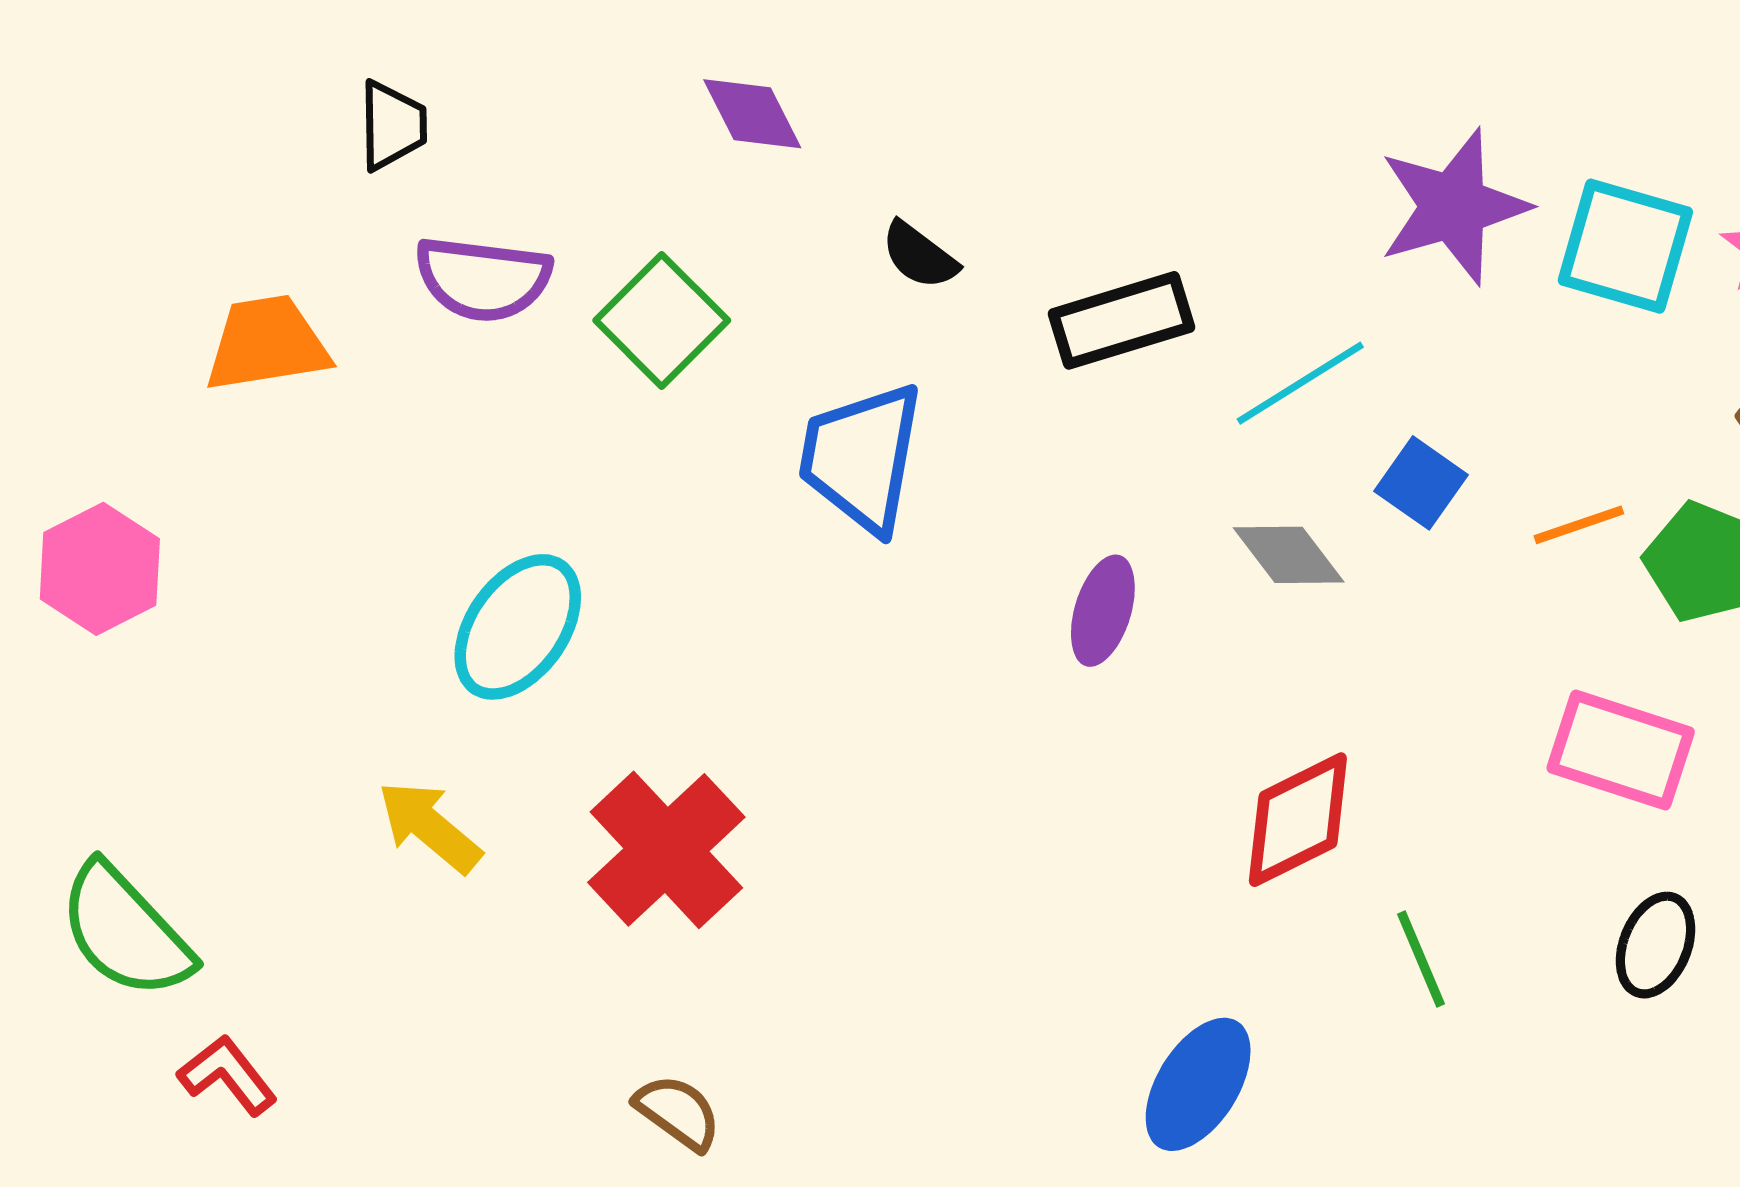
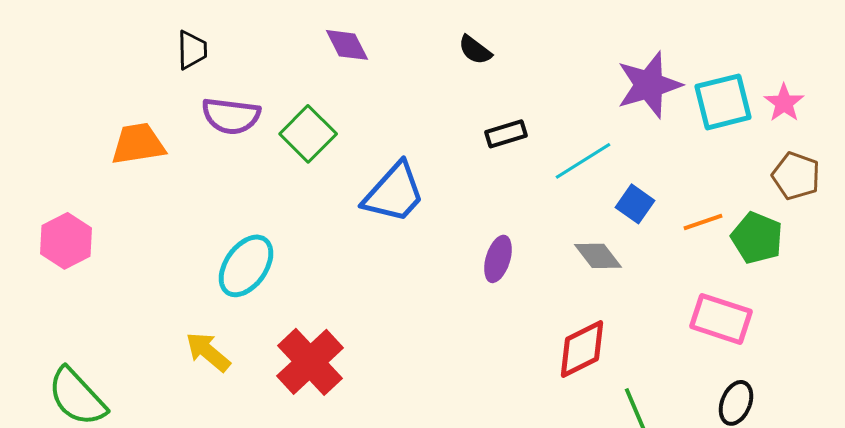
cyan square: (1625, 246) -> (723, 102), turned -30
black semicircle: (919, 255) -> (475, 50), moved
black rectangle: (1121, 320) -> (506, 134), size x0.7
blue trapezoid: (861, 457) -> (394, 193), turned -148
gray diamond: (1289, 555) -> (598, 256), moved

